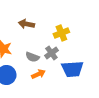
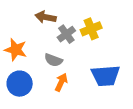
gray cross: (51, 53) -> (66, 34), moved
orange arrow: (38, 74) -> (61, 82), turned -40

